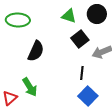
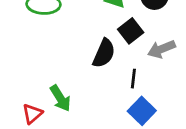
black semicircle: (36, 51) -> (104, 53), moved

